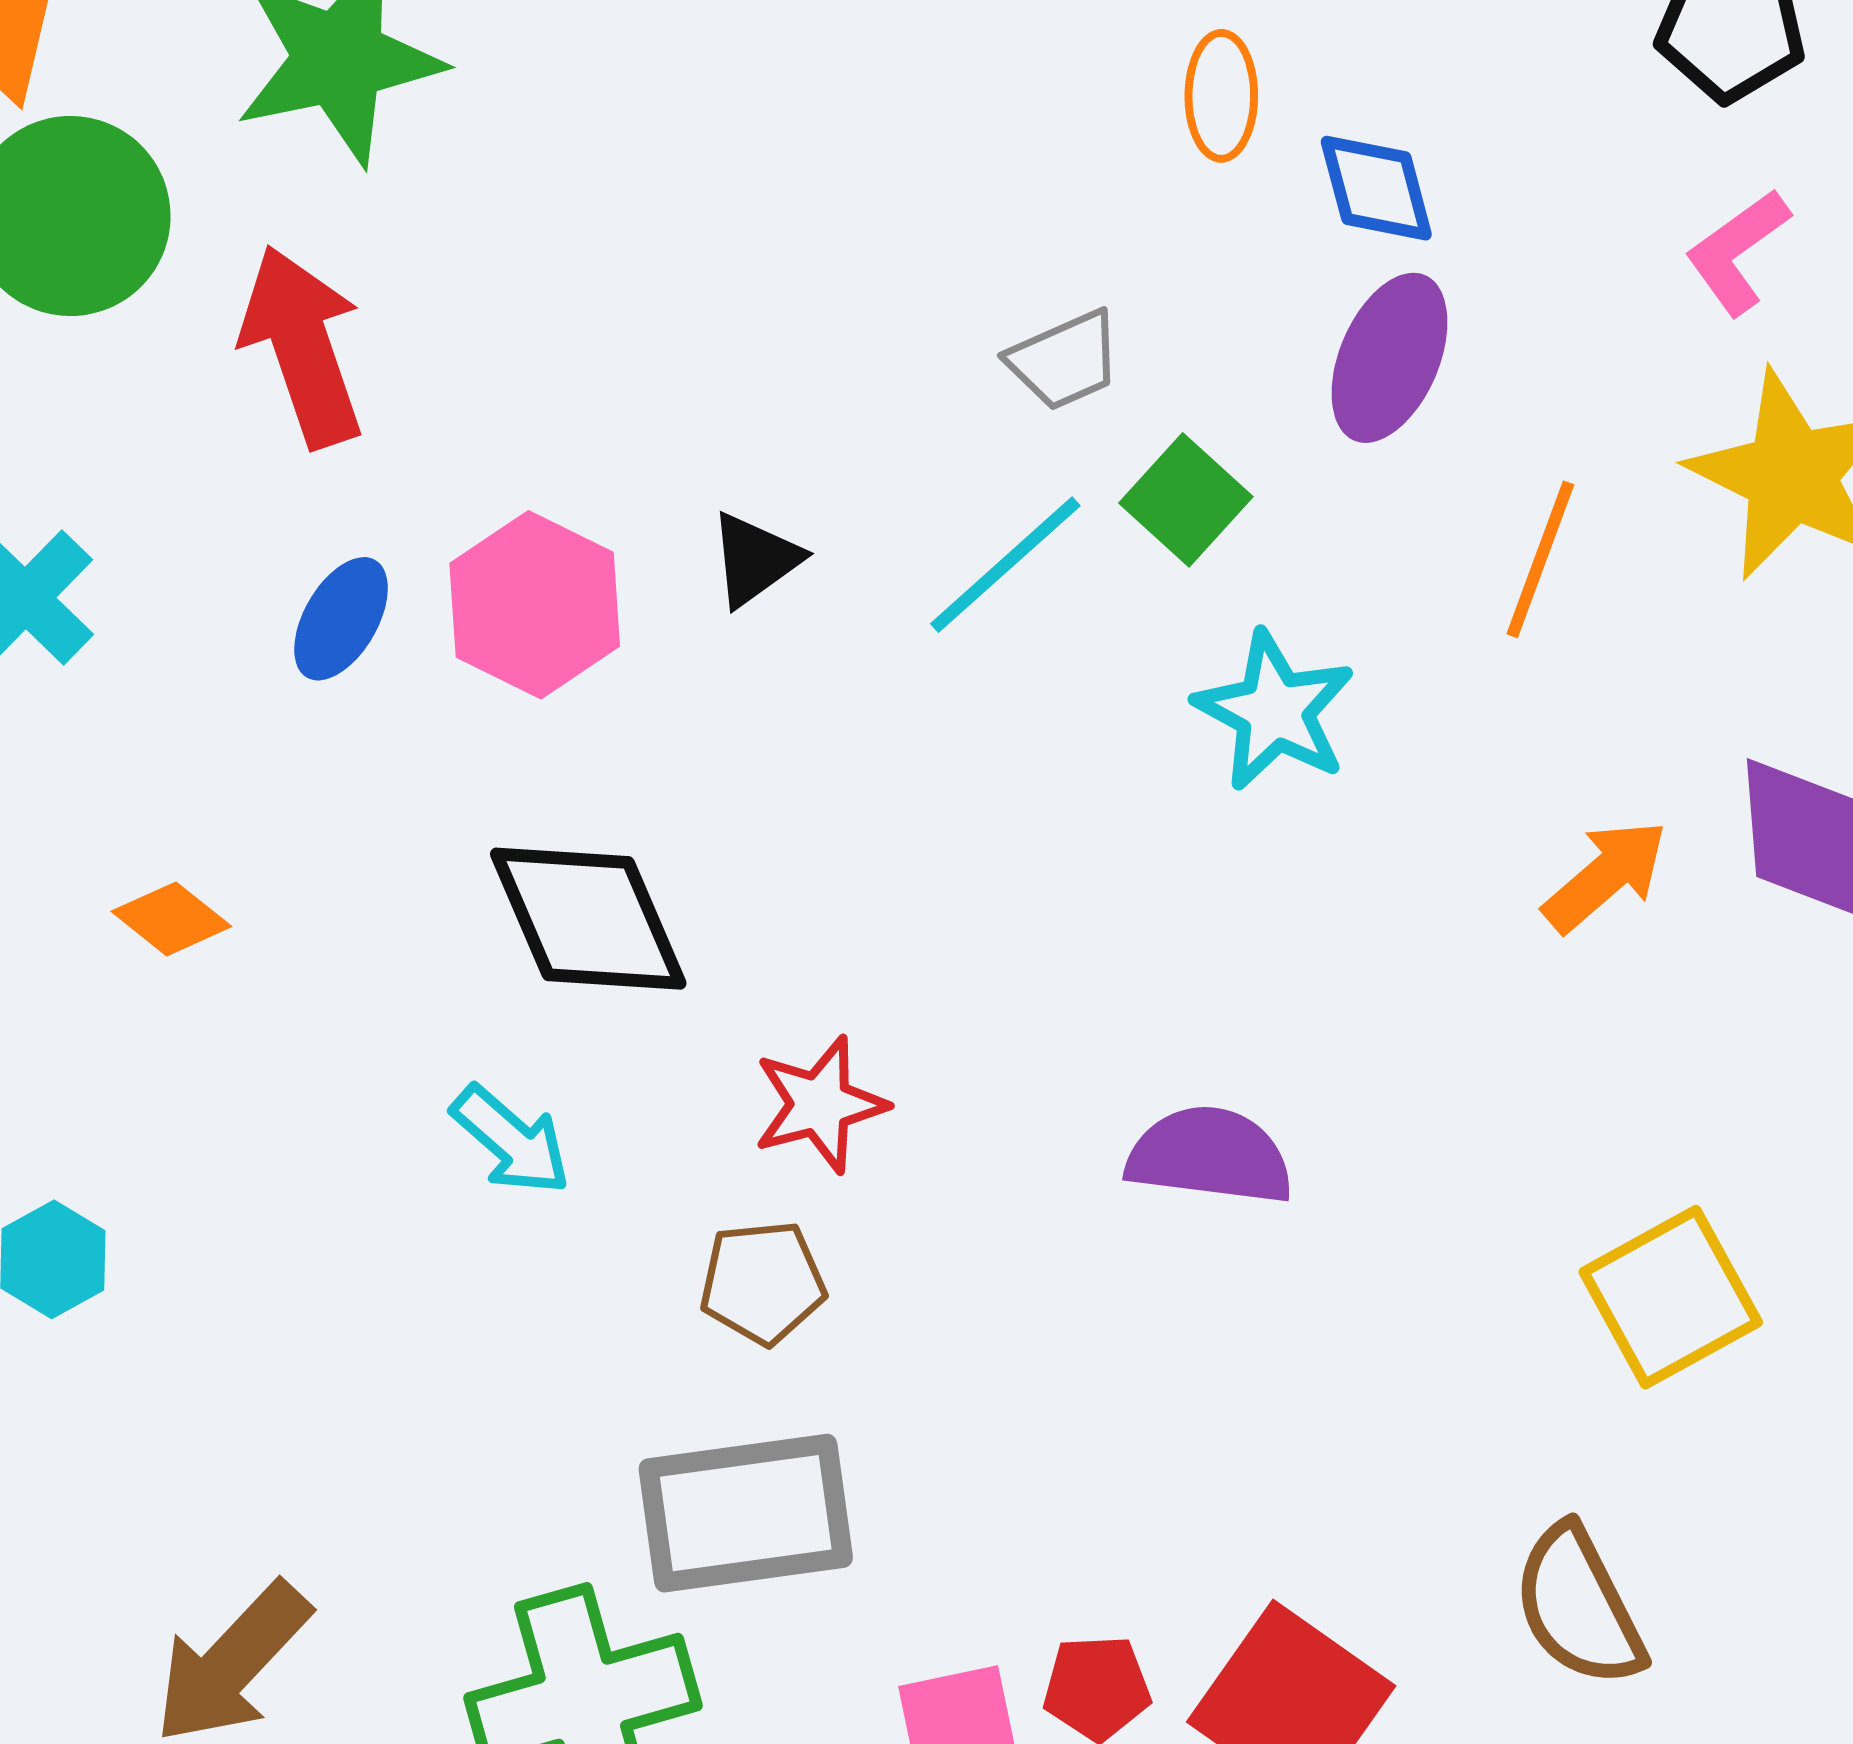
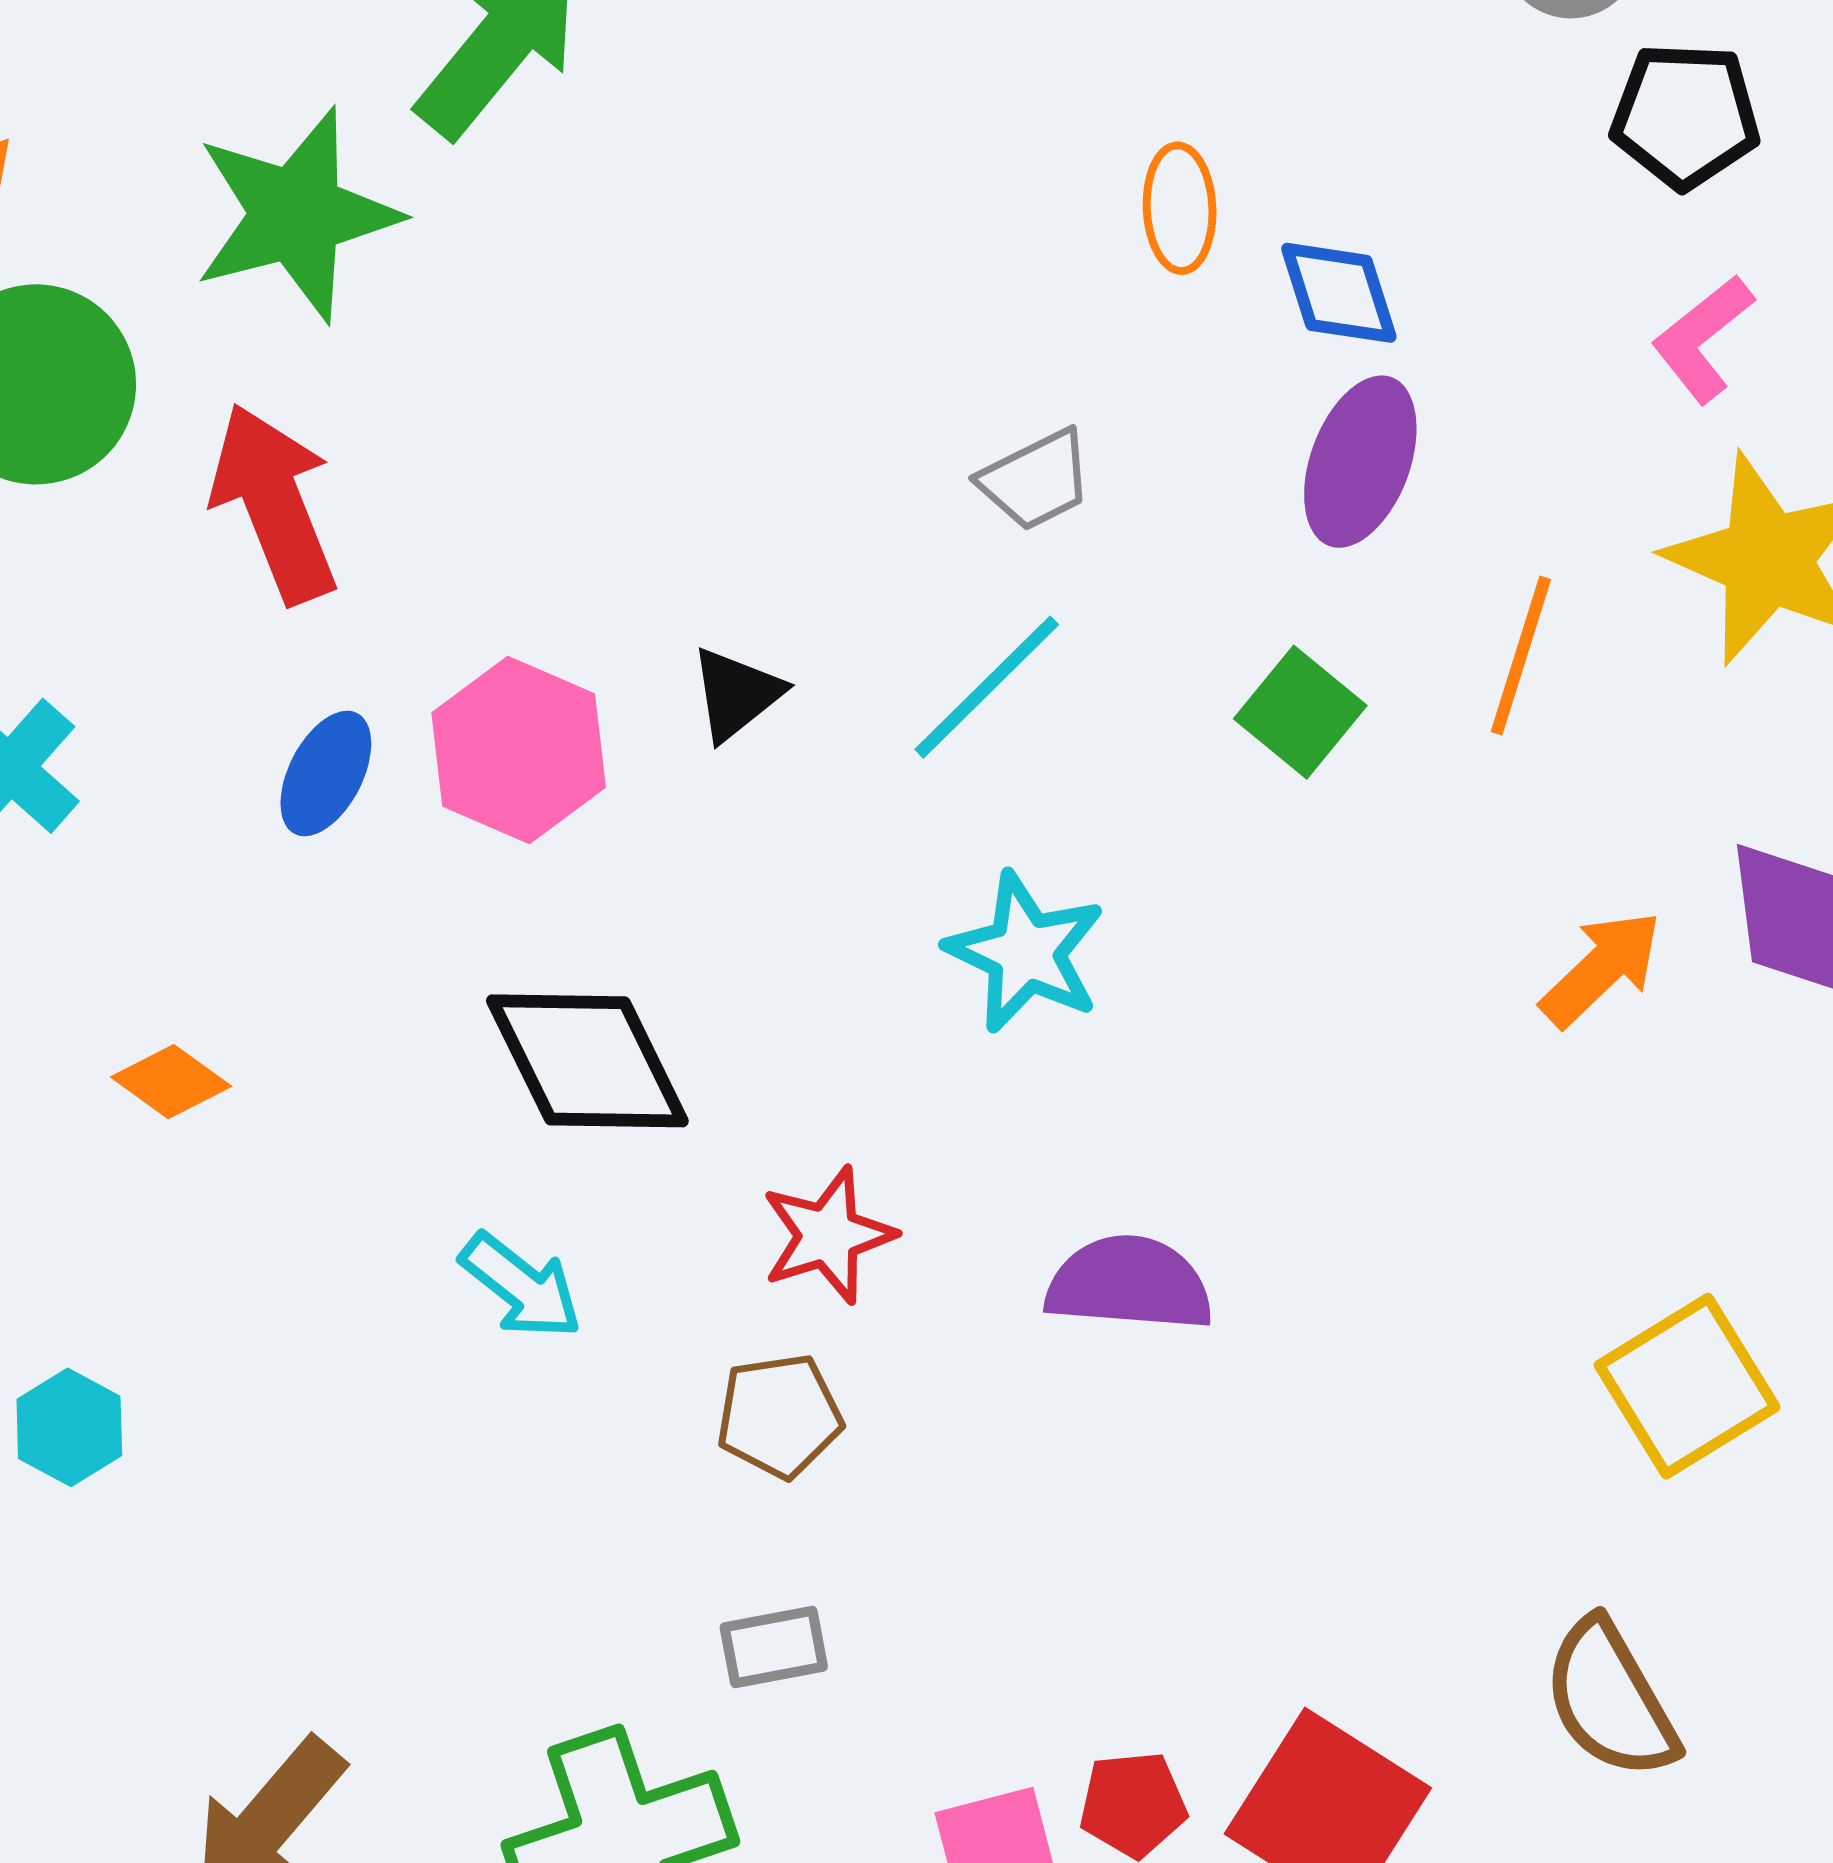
green square: (1186, 500) -> (1300, 712), moved
cyan star: (1274, 711) -> (1025, 952), moved
purple semicircle: (1210, 1156) -> (1129, 1284), moved
gray rectangle: (746, 1513) -> (774, 1647), size x0.5

